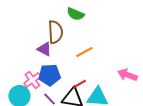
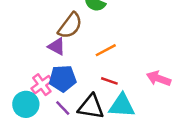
brown semicircle: (55, 32) -> (70, 26), turned 40
red line: (79, 84) -> (109, 81), moved, turned 48

